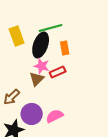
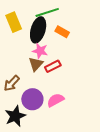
orange rectangle: (65, 48) -> (62, 32), turned -48
red rectangle: (58, 72) -> (53, 66), moved

